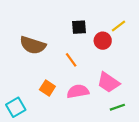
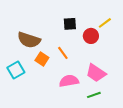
orange square: (47, 88) -> (42, 59), moved
cyan square: (16, 107) -> (16, 70), moved
green line: (117, 107) -> (94, 95), moved

